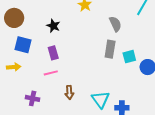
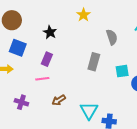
gray rectangle: (110, 49) -> (94, 62), moved
purple rectangle: (53, 53) -> (47, 59), turned 32
brown arrow: (69, 92) -> (59, 100), turned 56

